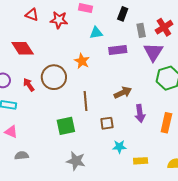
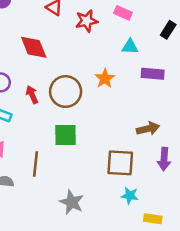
red star: (59, 20) -> (87, 21), turned -30
brown line: (86, 101) -> (35, 164), moved
brown square: (107, 123) -> (120, 163), size x1.6
green square: (66, 126) -> (65, 135), moved

